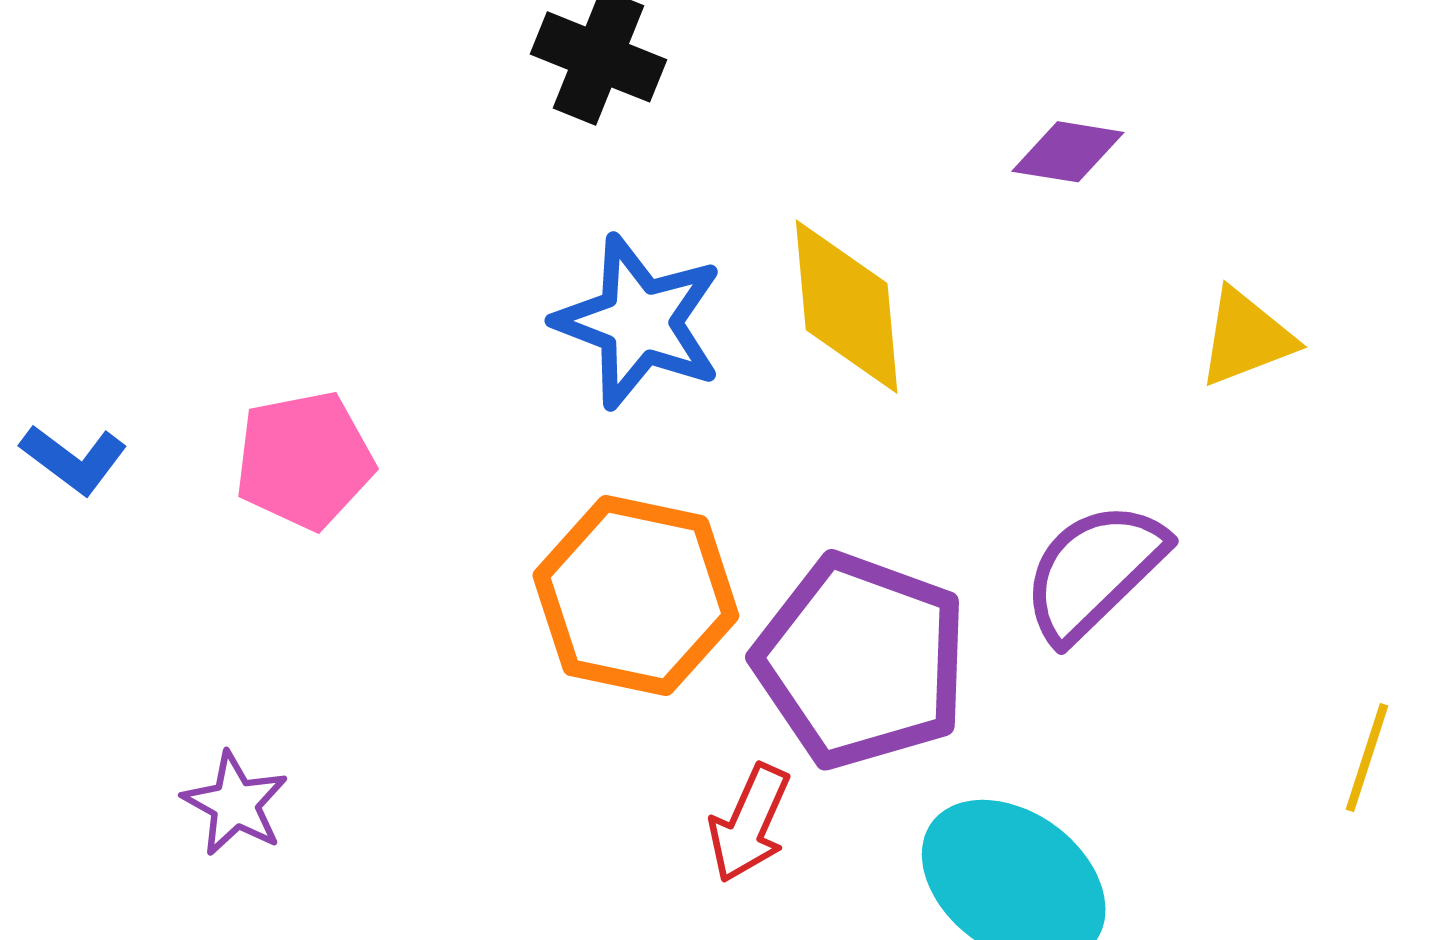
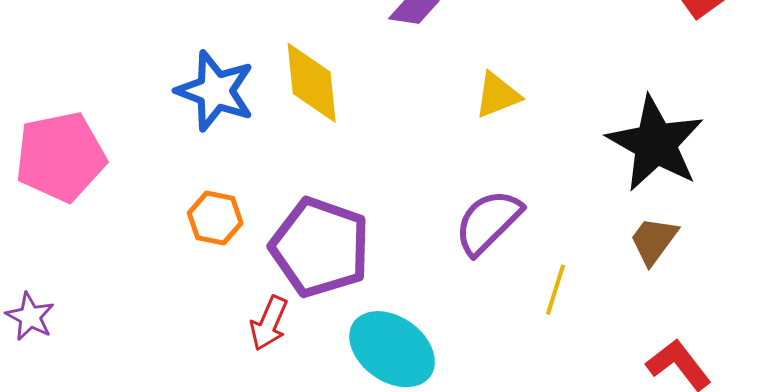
pink pentagon: (304, 460) -> (60, 157), size x1.4
purple semicircle: (1094, 571) -> (488, 222), moved
orange hexagon: (636, 596) -> (215, 218), size x0.6

